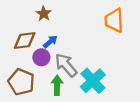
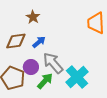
purple circle: (41, 57) -> (31, 67), moved
green arrow: (57, 85) -> (45, 81), turned 42

